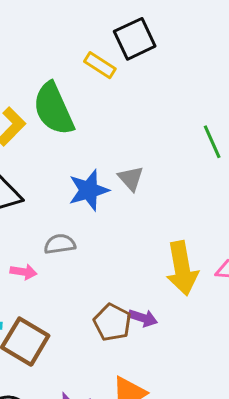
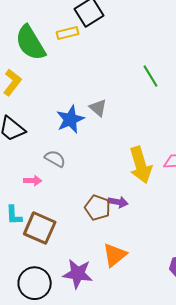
yellow rectangle: (100, 65) -> (67, 33), turned -40
green semicircle: (53, 109) -> (30, 43), moved
gray semicircle: (60, 244) -> (55, 159), turned 45

